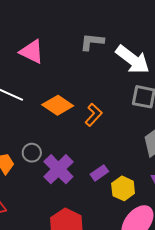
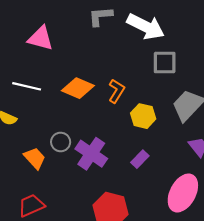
purple rectangle: (99, 173) -> (140, 159), moved
yellow hexagon: (123, 188) -> (143, 116), moved

